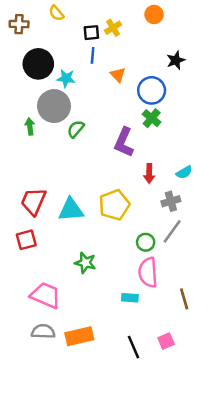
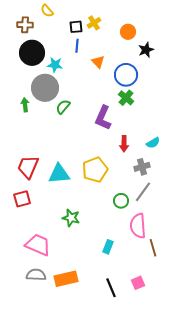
orange circle: (154, 14) -> (128, 32), moved
brown cross: (19, 24) -> (25, 25), moved
pink semicircle: (148, 272) -> (138, 226), moved
cyan rectangle: (130, 298) -> (108, 247), turned -72

